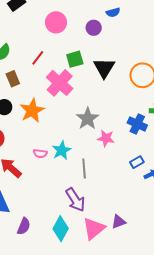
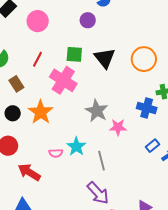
pink circle: (56, 22) -> (38, 21), moved
green square: (75, 59) -> (74, 54), turned 30

